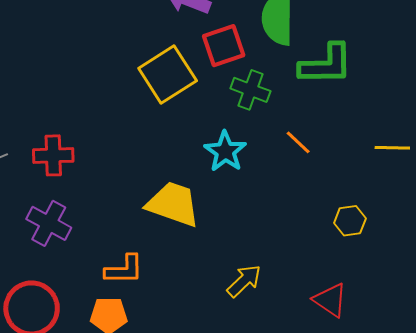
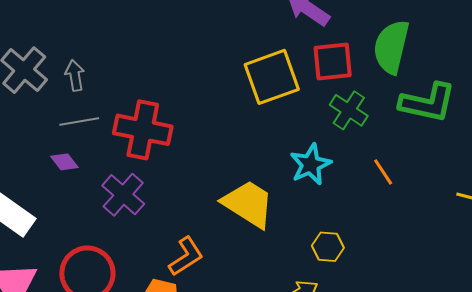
red cross: (53, 155) -> (143, 130), size x1.4
yellow hexagon: (350, 221) -> (328, 247), moved
orange L-shape: (124, 270) -> (186, 256), turned -45

